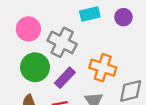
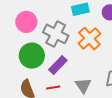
orange cross: (103, 68) -> (89, 39), moved, turned 30

